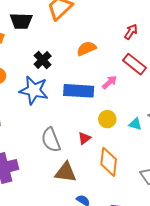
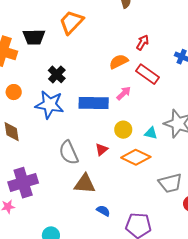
orange semicircle: (86, 48) -> (119, 62), moved
orange diamond: (109, 162) -> (136, 157), moved, turned -68

